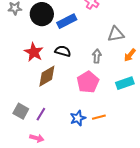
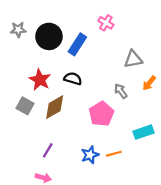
blue rectangle: (67, 21) -> (77, 44), turned -30
gray arrow: (97, 56) -> (121, 91), moved, turned -40
cyan rectangle: (125, 83) -> (143, 132), moved
gray square: (21, 111) -> (25, 106), moved

